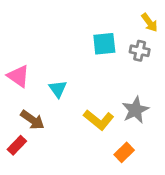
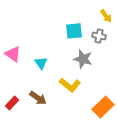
gray star: (135, 110) -> (83, 59), moved, turned -30
brown arrow: (32, 120) -> (38, 98), moved
orange rectangle: (124, 152) -> (103, 107), moved, size x1.5

